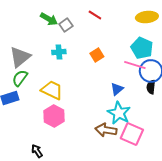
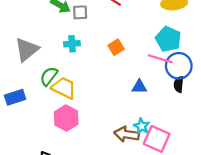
gray square: (66, 25) -> (80, 12), turned 32
green semicircle: (20, 78) -> (49, 76), moved
blue triangle: (117, 89) -> (139, 87), turned 40
cyan star: (119, 113) -> (142, 126), moved, size x0.6

